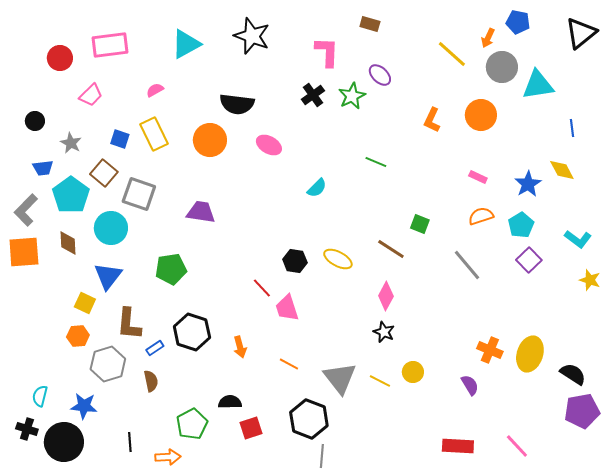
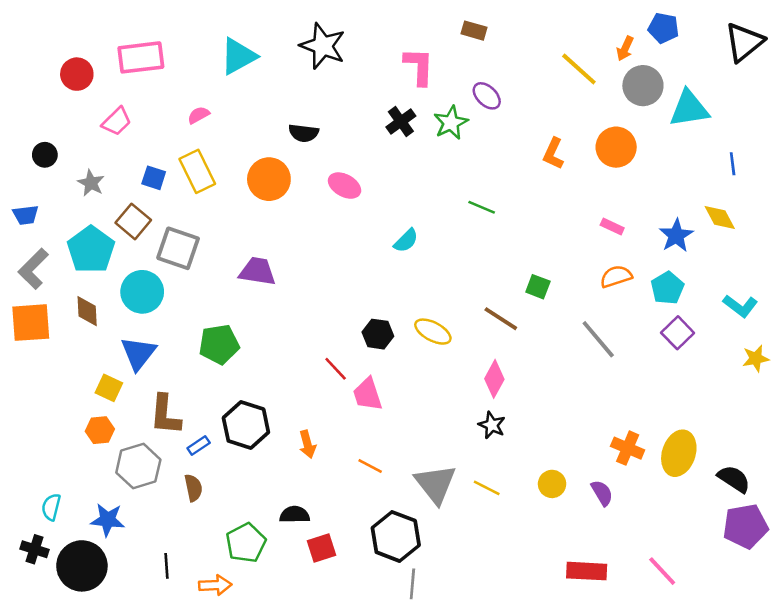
black semicircle: (237, 104) -> (304, 133), size x0.7
blue trapezoid: (43, 168) -> (26, 215), moved
yellow star: (590, 280) -> (756, 358), turned -30
yellow circle: (413, 372) -> (552, 484), moved

